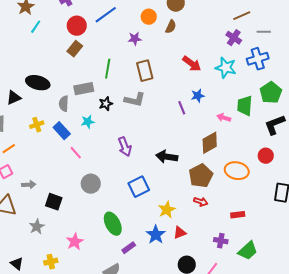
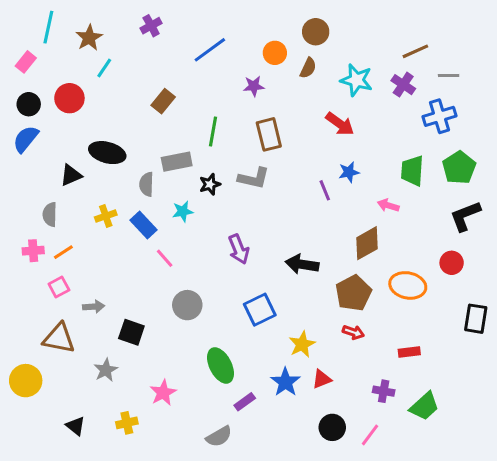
red circle: (77, 26) -> (69, 98), moved
cyan star: (226, 68) -> (356, 80), moved
green trapezoid: (245, 106) -> (412, 171), moved

